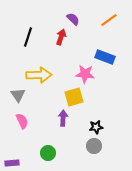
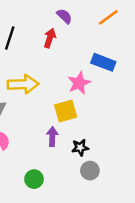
pink star: (85, 74) -> (79, 83), turned -30
black star: (96, 127) -> (80, 147), moved

